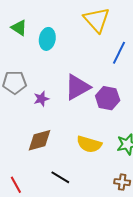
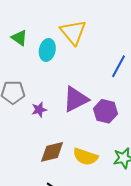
yellow triangle: (97, 20) -> (73, 32), moved
brown diamond: (39, 140) -> (52, 152), moved

